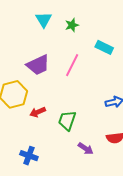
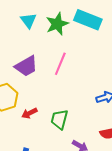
green star: (72, 25) -> (57, 24), size x1.6
cyan rectangle: (104, 47) -> (88, 20), moved, size x1.5

